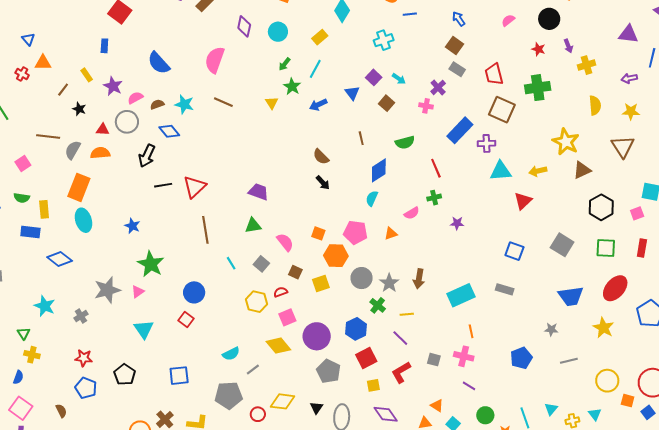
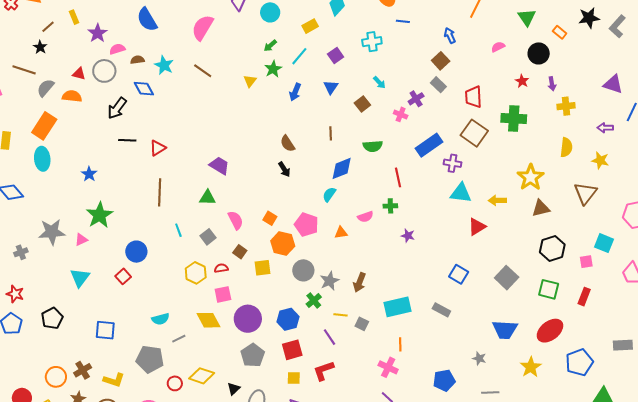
purple square: (374, 77) -> (336, 55), moved
blue arrow: (318, 105) -> (295, 92), turned -54
black star: (79, 109) -> (40, 47), moved
red triangle: (194, 187) -> (158, 148), size x0.7
gray square: (434, 360) -> (362, 324), moved

